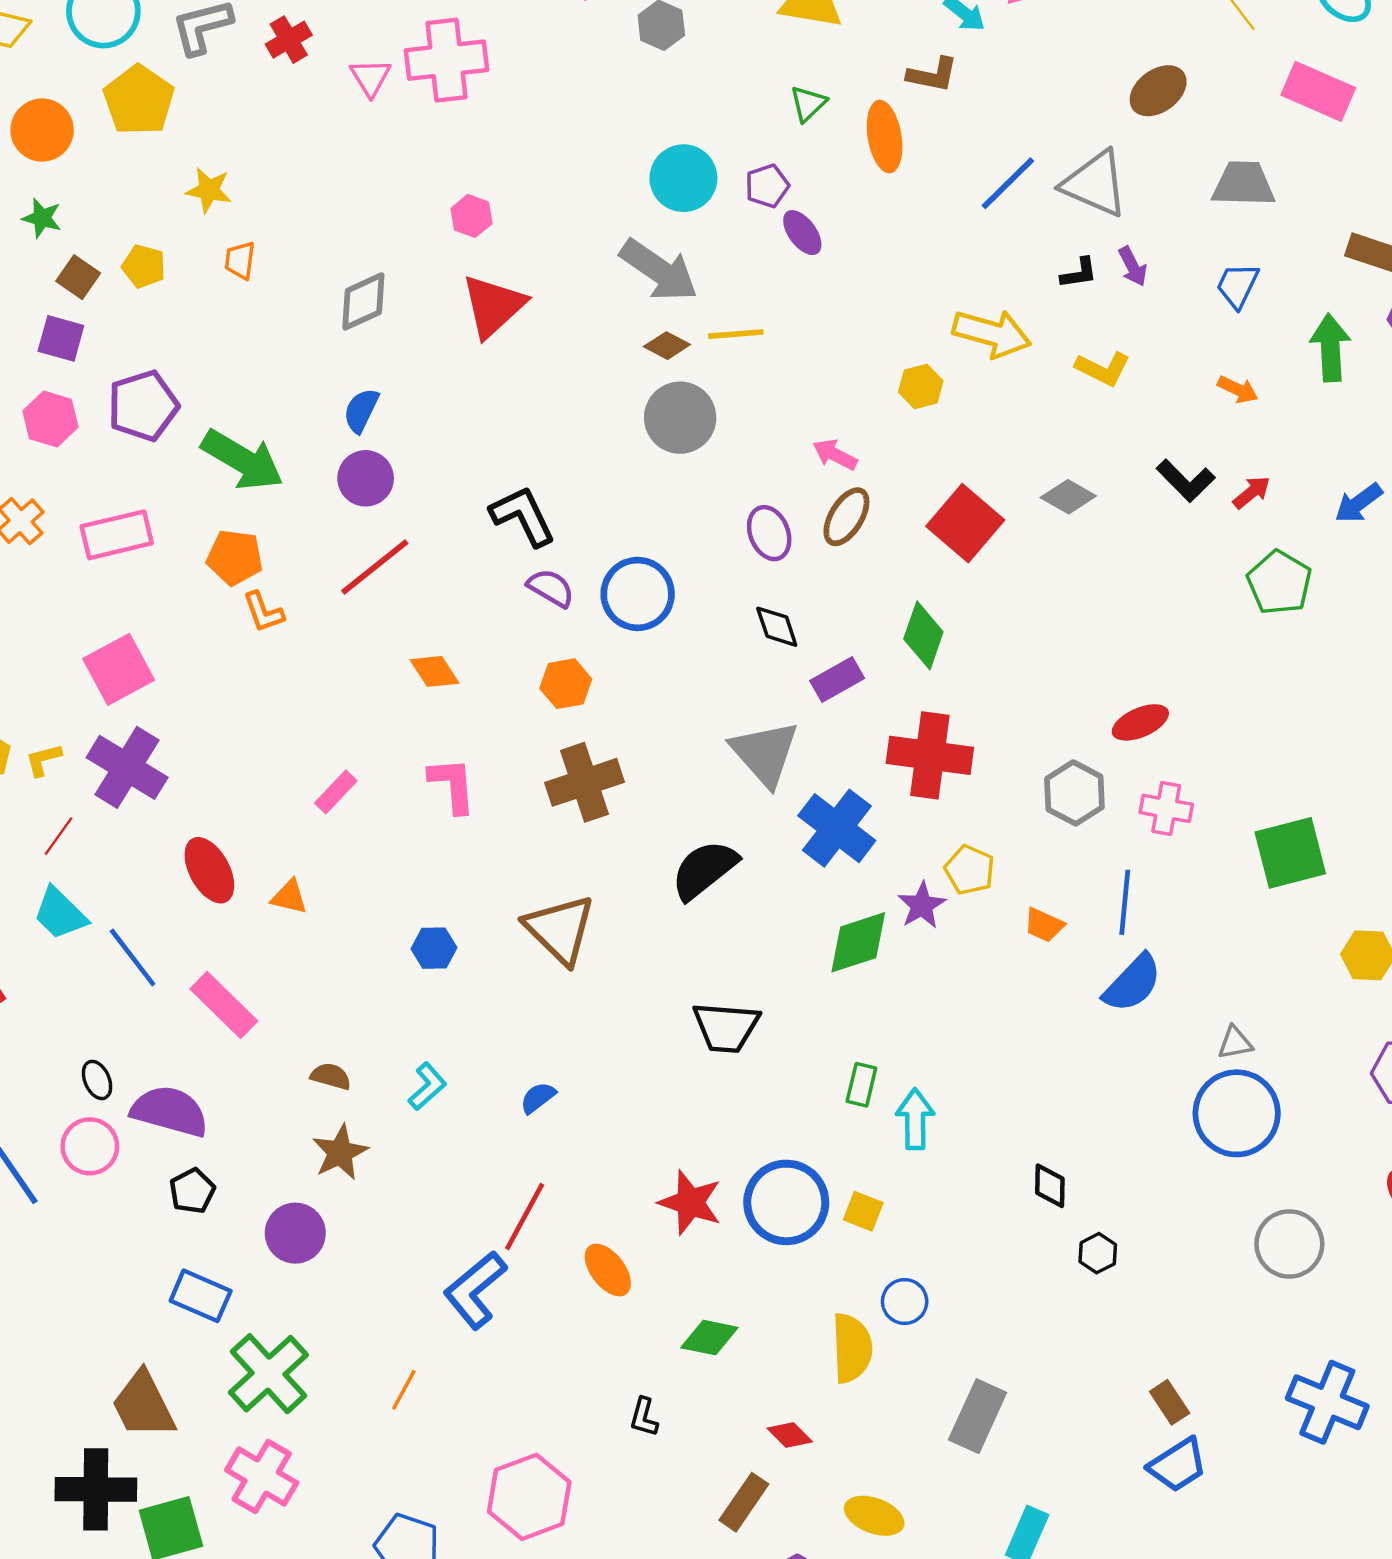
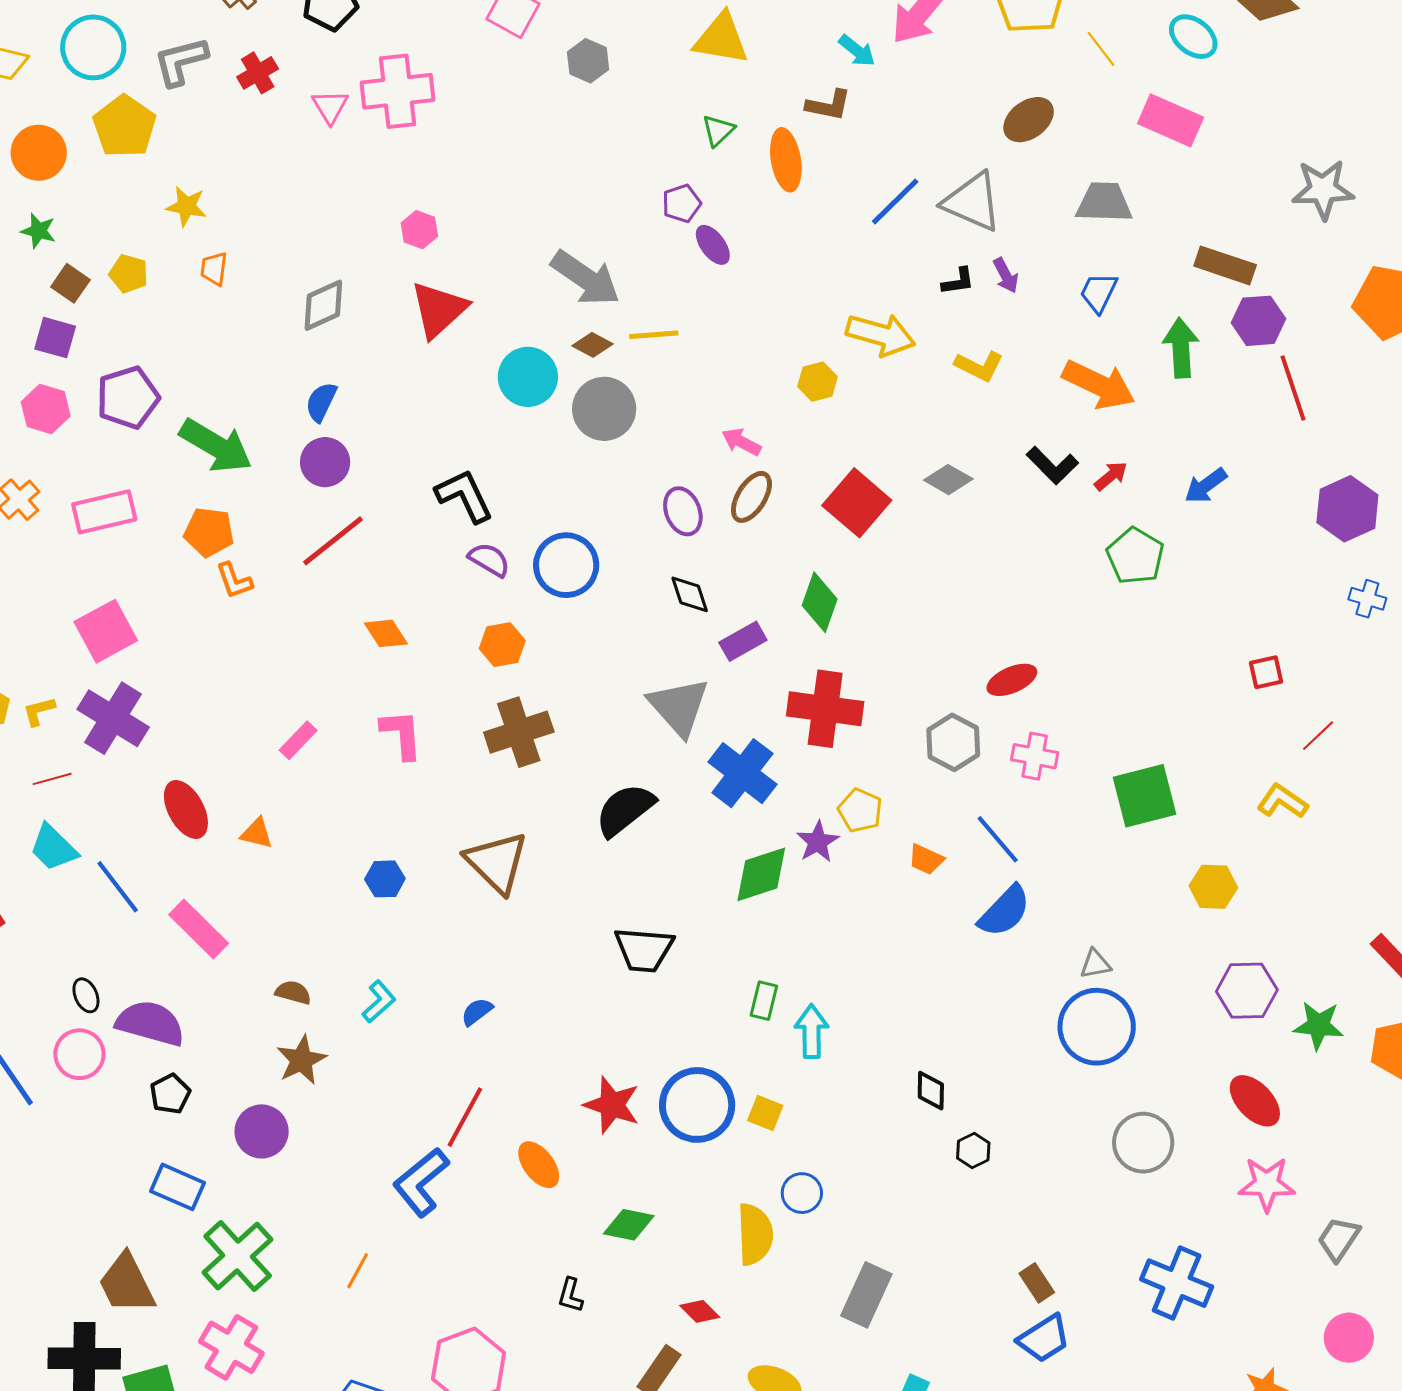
cyan circle: (683, 178) -> (528, 377), moved
orange arrow: (1238, 389) -> (1099, 385), size x2.0
red line: (58, 836) -> (52, 779), turned 39
blue line: (1125, 902) -> (998, 839), turned -46

